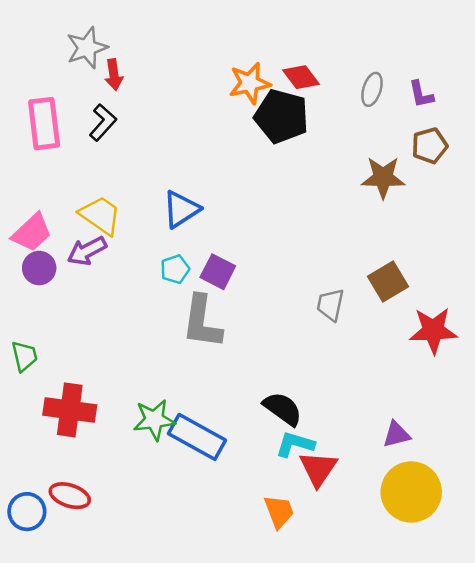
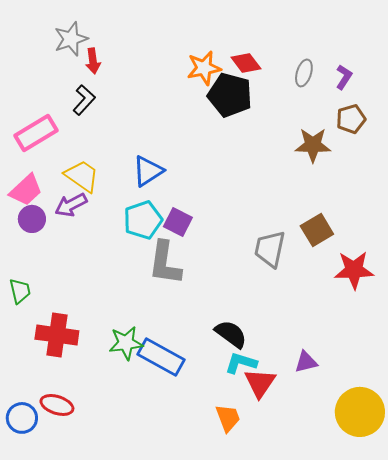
purple L-shape: (421, 94) -> (344, 77), turned -135
pink rectangle: (44, 124) -> (36, 133), moved, turned 66
cyan pentagon: (175, 269) -> (143, 220), size x1.6
gray trapezoid: (330, 305) -> (270, 249), size x1.4
purple triangle: (397, 434) -> (306, 362), moved
yellow circle: (411, 492) -> (360, 412), moved

